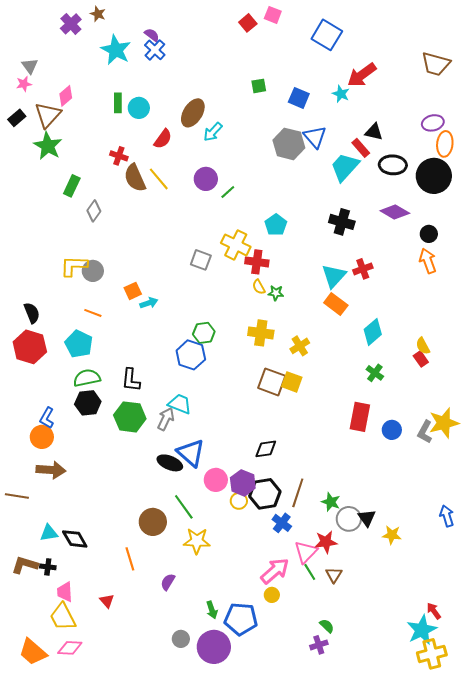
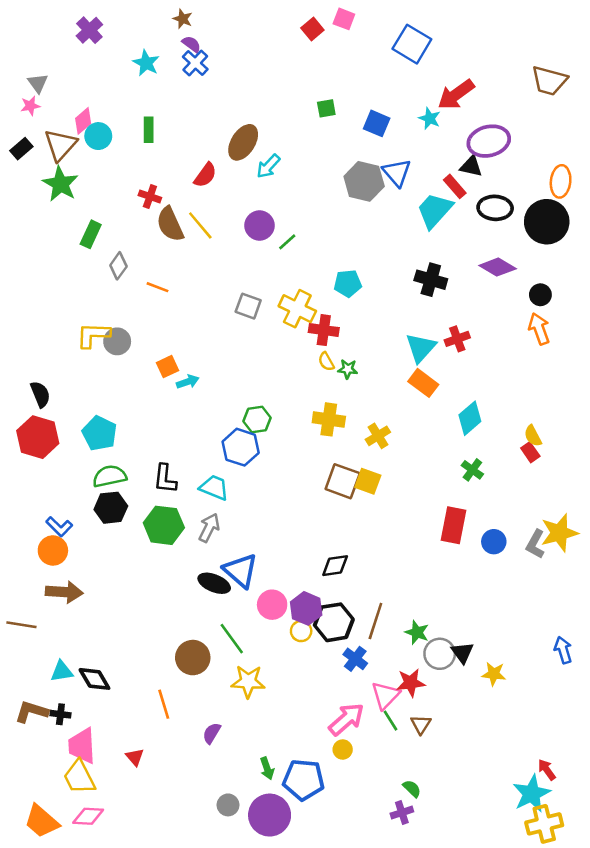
brown star: (98, 14) -> (183, 19), moved
cyan star: (116, 50) -> (146, 63), size x0.7
cyan circle: (139, 108) -> (98, 136), moved
purple ellipse: (433, 123) -> (489, 141), moved, size x1.5
cyan pentagon: (276, 225) -> (348, 283), turned 30
gray square: (201, 260) -> (248, 306), moved
orange line: (93, 313) -> (157, 287), moved
cyan trapezoid: (180, 404) -> (214, 488), moved
blue L-shape: (47, 418) -> (59, 527), turned -75
pink trapezoid: (65, 592) -> (82, 746), size x1.4

